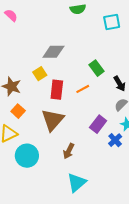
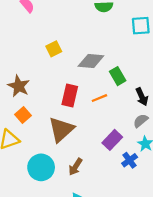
gray diamond: (53, 52) -> (91, 61), moved
yellow square: (40, 74) -> (54, 49), moved
cyan circle: (27, 156) -> (41, 167), moved

